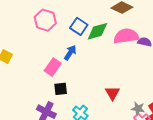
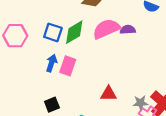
pink rectangle: (53, 67) -> (68, 66), moved
red triangle: (112, 93) -> (109, 94), turned -42

